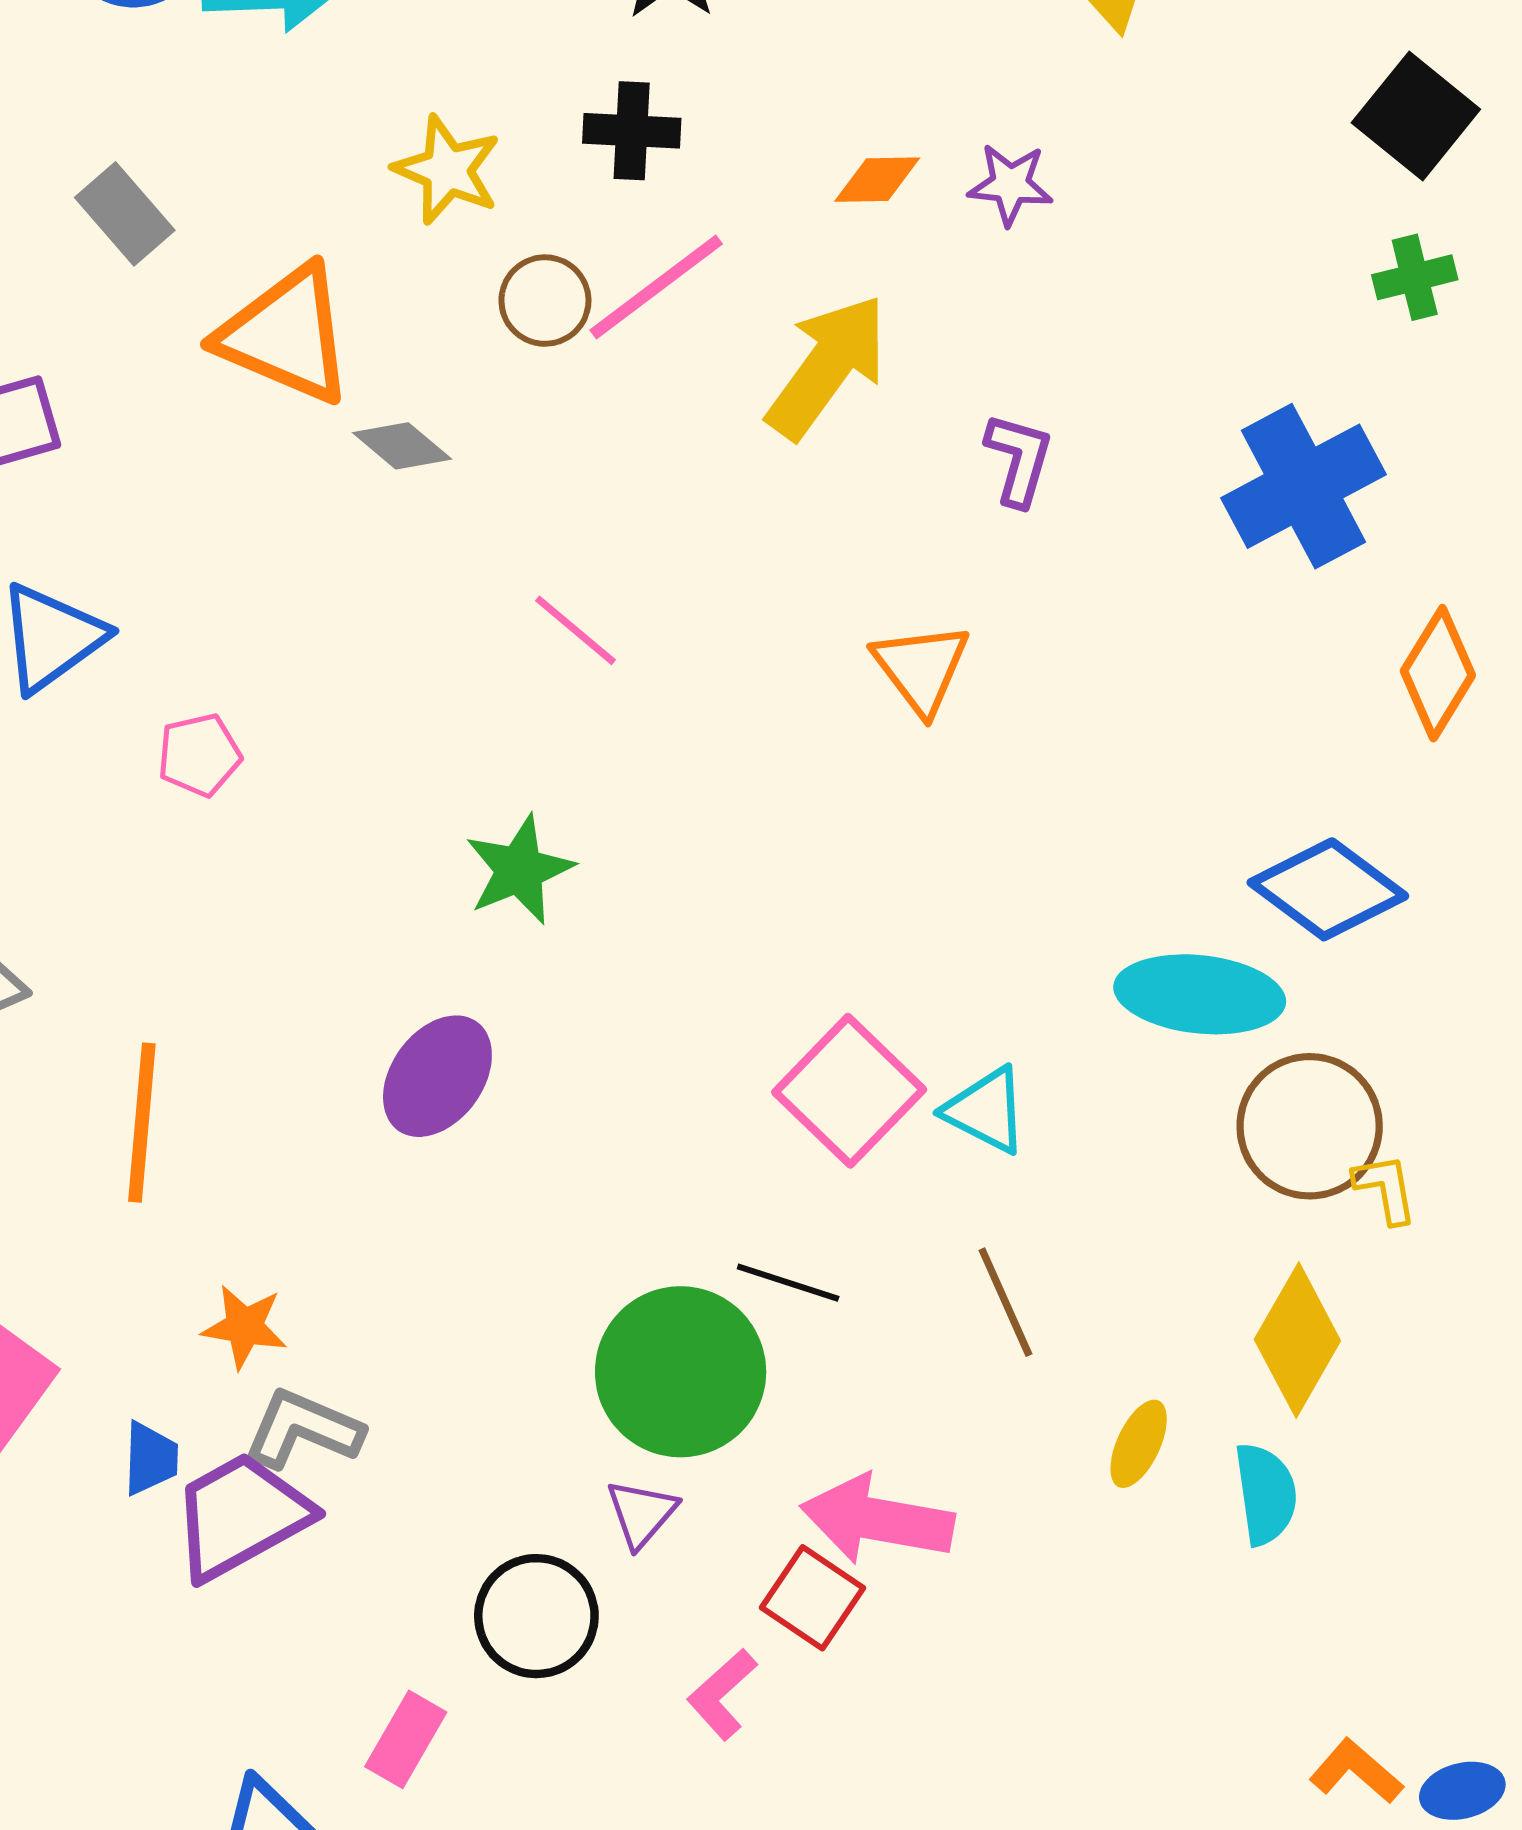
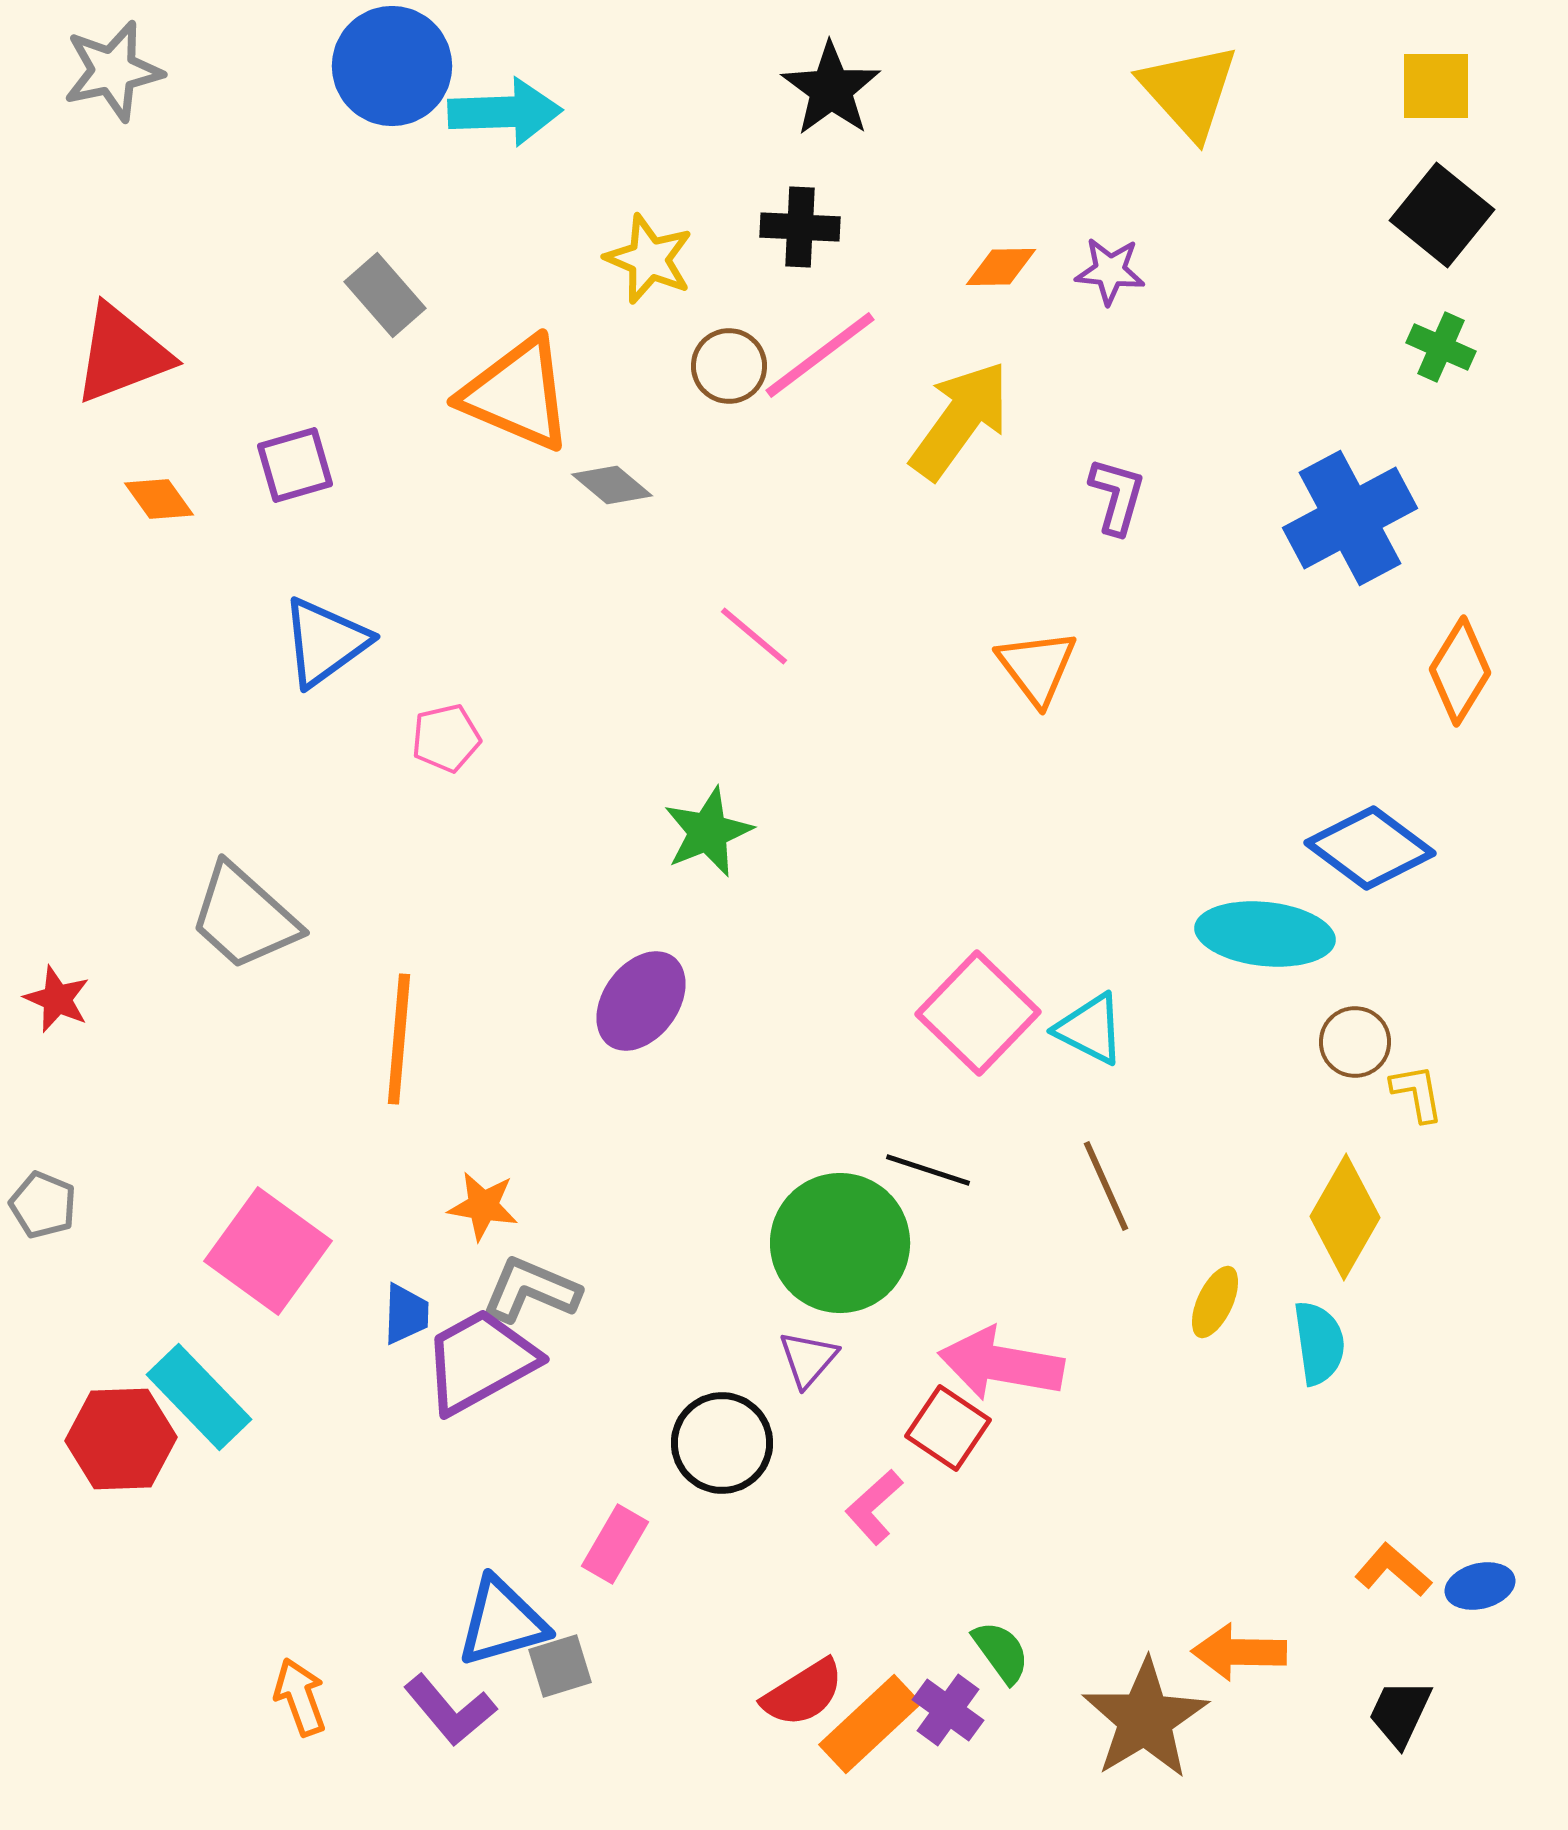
green cross: (1415, 277) -> (1441, 347), turned 38
brown circle: (1310, 1126) -> (1355, 1042), size x0.6

